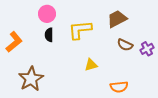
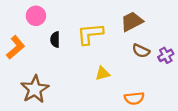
pink circle: (47, 14) -> (36, 16), moved

